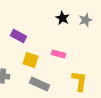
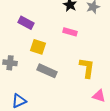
pink rectangle: (58, 54) -> (70, 32), moved

